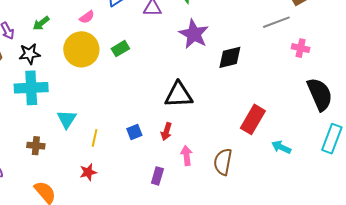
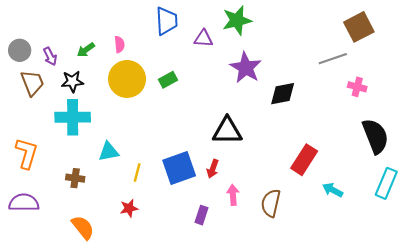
pink semicircle: (87, 17) -> (119, 44), moved, turned -63
cyan triangle: (67, 119) -> (109, 152), turned 45
blue square: (134, 132) -> (179, 168), size x2.0

